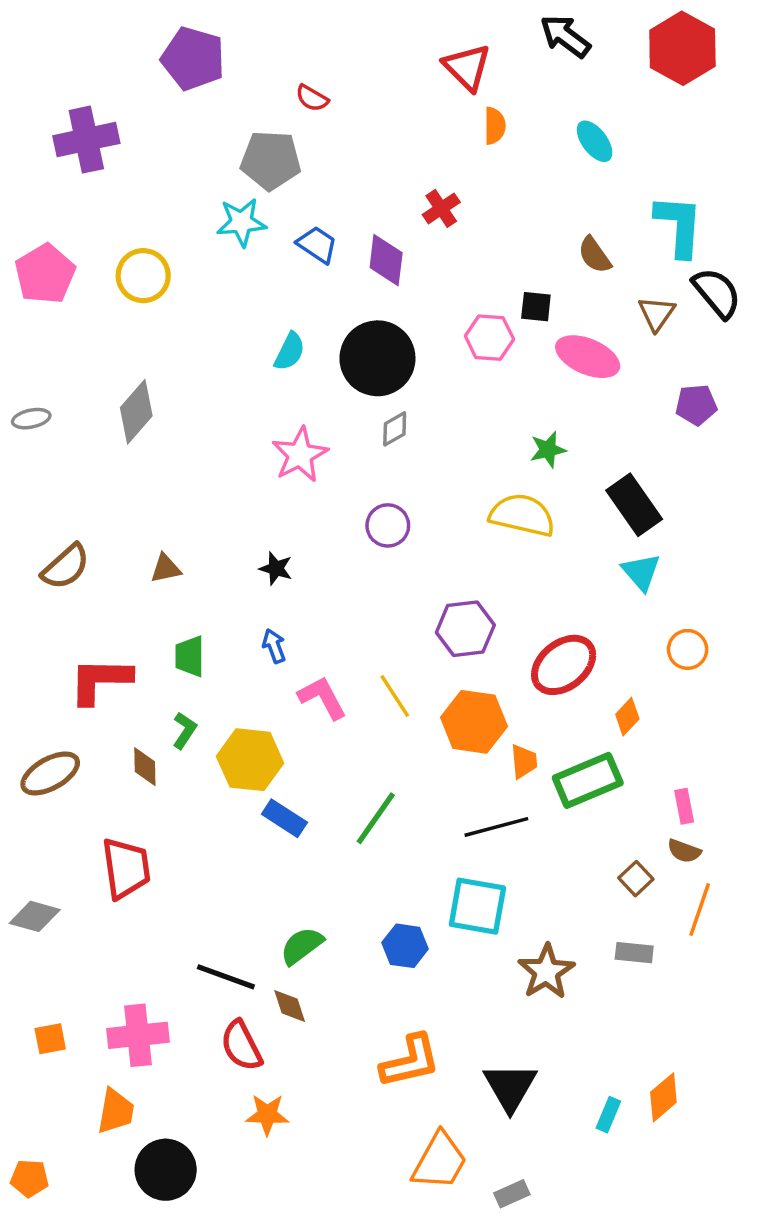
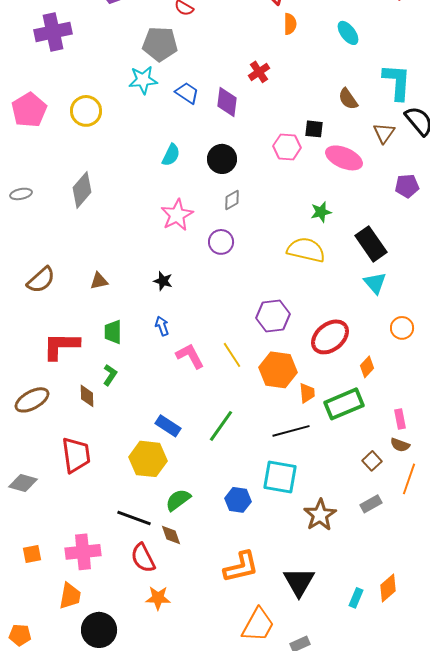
black circle: (377, 358) -> (222, 159), size x0.7
purple circle: (388, 525) -> (221, 242), moved
yellow hexagon: (250, 760) -> (148, 459), moved
gray rectangle: (634, 953) -> (371, 504), turned -35

